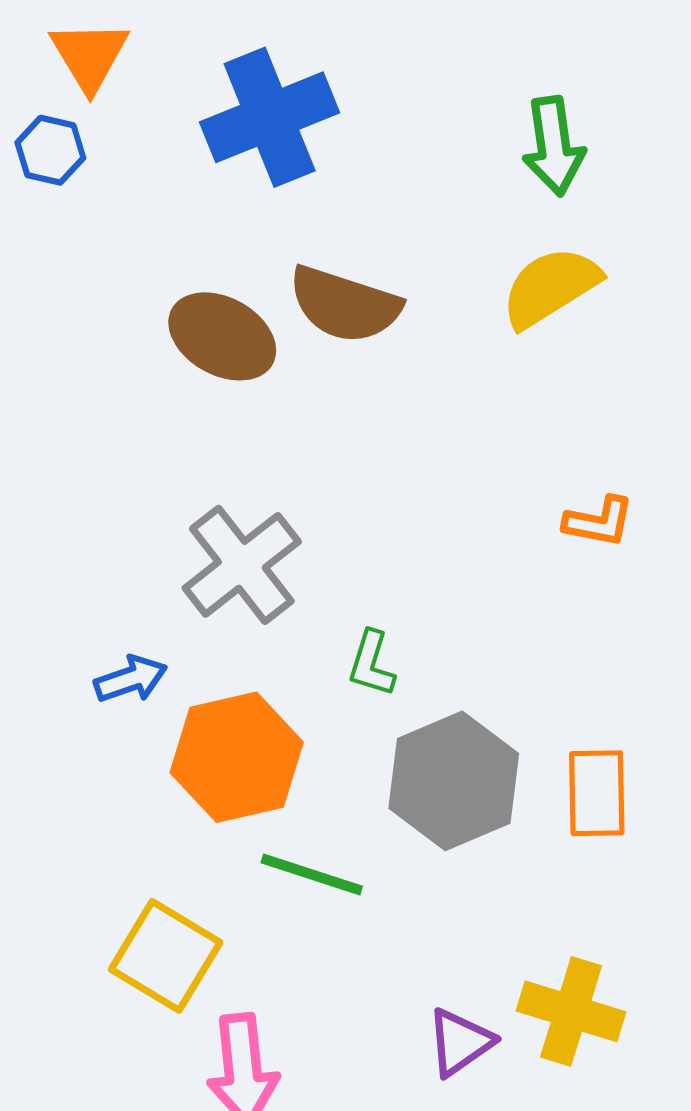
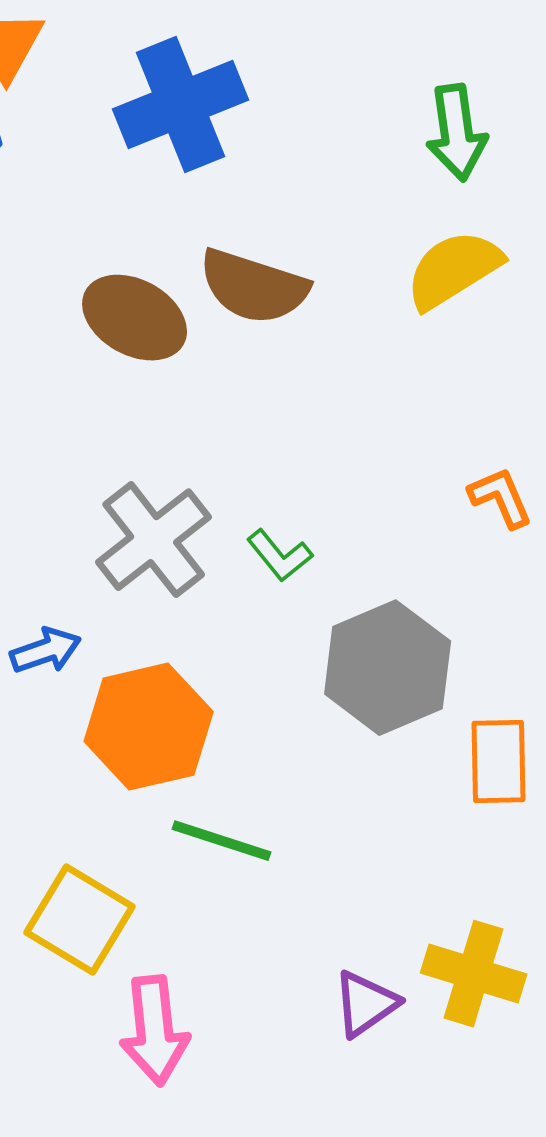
orange L-shape: (599, 522) -> (501, 498), turned -124
green L-shape: (371, 664) -> (280, 556), moved, turned -56
gray hexagon: (454, 781) -> (388, 668), moved

